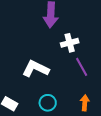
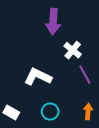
white cross: (70, 43) -> (73, 50), turned -36

